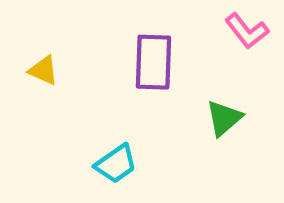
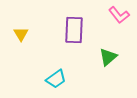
yellow triangle: (43, 70) -> (21, 34), turned 35

